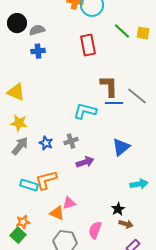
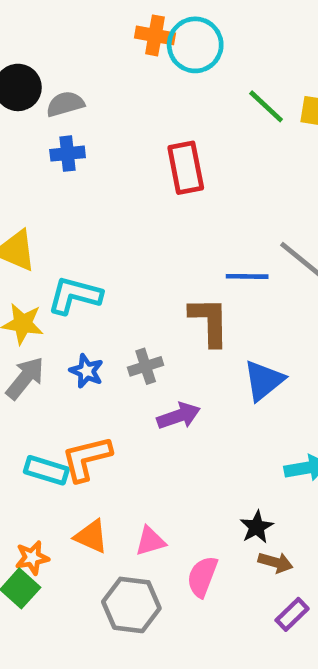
red rectangle: (88, 45) -> (186, 168), moved
brown L-shape: (109, 86) -> (209, 321), moved
cyan L-shape: (85, 111) -> (75, 295), moved
pink triangle: (69, 203) -> (150, 541), moved
orange triangle: (57, 213) -> (91, 536), moved

